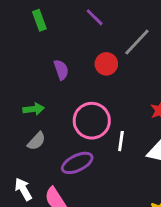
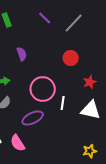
gray line: (137, 42) -> (74, 23), moved
red circle: (106, 64) -> (71, 58), moved

